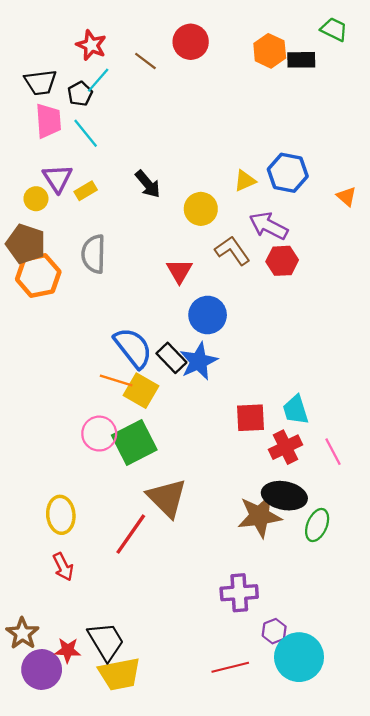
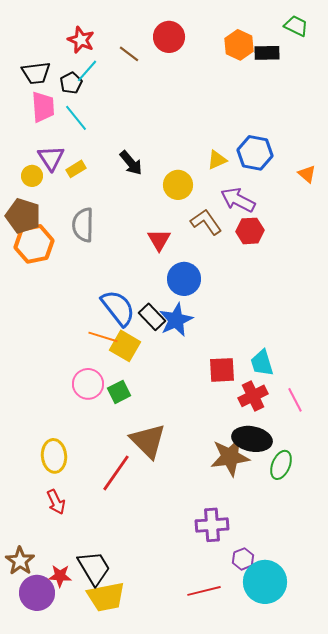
green square: (134, 443) -> (119, 392), size x0.6

